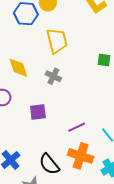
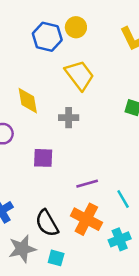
yellow trapezoid: (57, 41) -> (79, 75), turned -32
gray cross: (53, 76) -> (69, 118), turned -35

